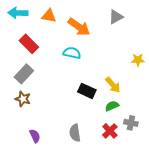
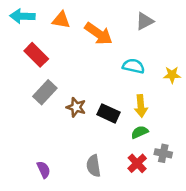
cyan semicircle: (72, 53) -> (133, 66), moved
gray rectangle: (24, 74) -> (45, 92), moved
yellow arrow: (113, 85) -> (141, 106), turned 36
brown star: (23, 99) -> (76, 107), moved

